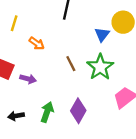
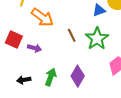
blue triangle: (102, 34) -> (99, 10), turned 32
orange arrow: (37, 43) -> (42, 17), size x1.6

